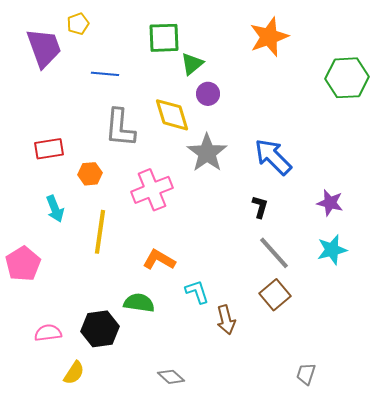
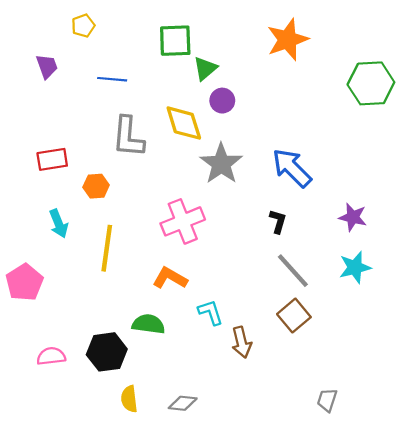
purple trapezoid: (44, 48) -> (47, 66), moved, size x0.6
pink cross: (152, 190) -> (183, 221), moved
yellow semicircle: (74, 373) -> (129, 399), moved, turned 140
gray diamond: (171, 377) -> (183, 403), turned -36

